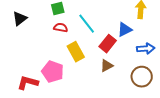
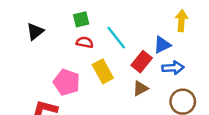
blue arrow: (146, 49) -> (173, 68), moved
pink pentagon: (53, 72) -> (67, 82), moved

